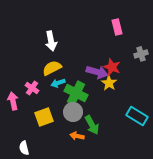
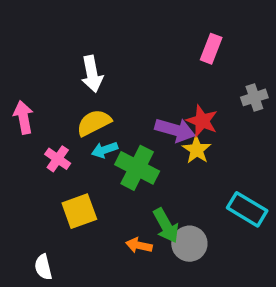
pink rectangle: (117, 27) -> (211, 49), turned 35
pink arrow: (13, 101) -> (23, 117), moved
gray circle: (73, 112) -> (189, 244), moved

